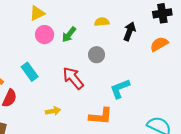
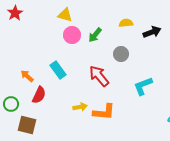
yellow triangle: (37, 13) -> (65, 15), turned 42
black arrow: (129, 31) -> (152, 32), turned 48
orange L-shape: (101, 116) -> (104, 112), moved

